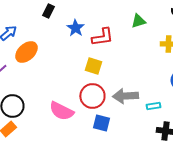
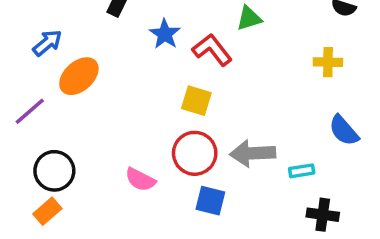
green triangle: (138, 21) -> (249, 18), moved
red L-shape: (102, 37) -> (212, 50), turned -120
pink semicircle: (61, 111) -> (140, 180), size x0.7

